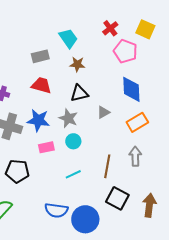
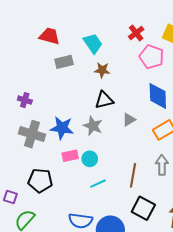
red trapezoid: (41, 85) -> (50, 36), moved
cyan circle: (73, 141) -> (90, 159), moved

